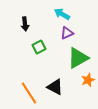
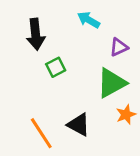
black arrow: (25, 24) -> (36, 34), size x1.5
purple triangle: (67, 33) -> (119, 47), moved

